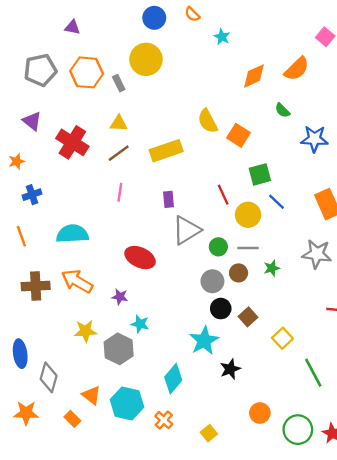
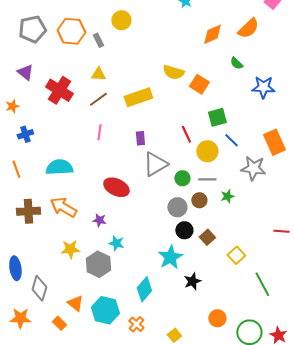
yellow circle: (146, 59) -> (121, 20), size x0.7
yellow semicircle: (208, 121) -> (173, 72), turned -45
gray star: (317, 254) -> (253, 168), moved

